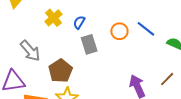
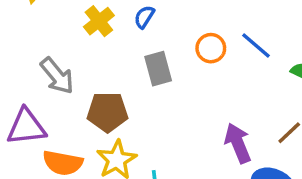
blue semicircle: (79, 22) -> (144, 17), moved
brown pentagon: (60, 71) -> (107, 112), turned 30

